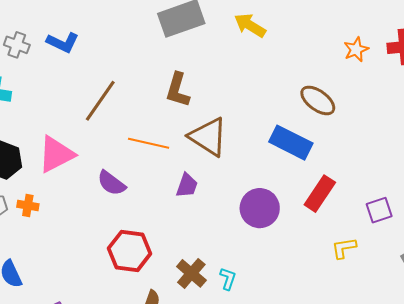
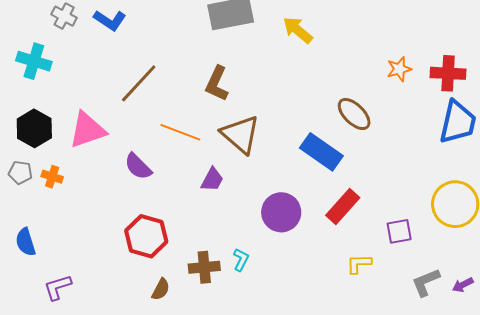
brown cross: (191, 273) -> (204, 267), turned 36
cyan L-shape: (228, 279) -> (241, 260), moved

